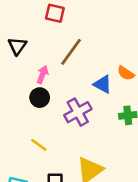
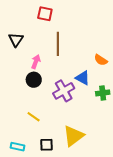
brown line: (71, 52) -> (58, 44), turned -35
blue triangle: (103, 84) -> (83, 78), moved

